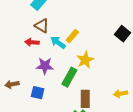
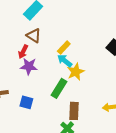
red arrow: (32, 42) -> (23, 52), turned -72
cyan arrow: (58, 43) -> (65, 61), moved
purple star: (45, 66) -> (29, 66), moved

